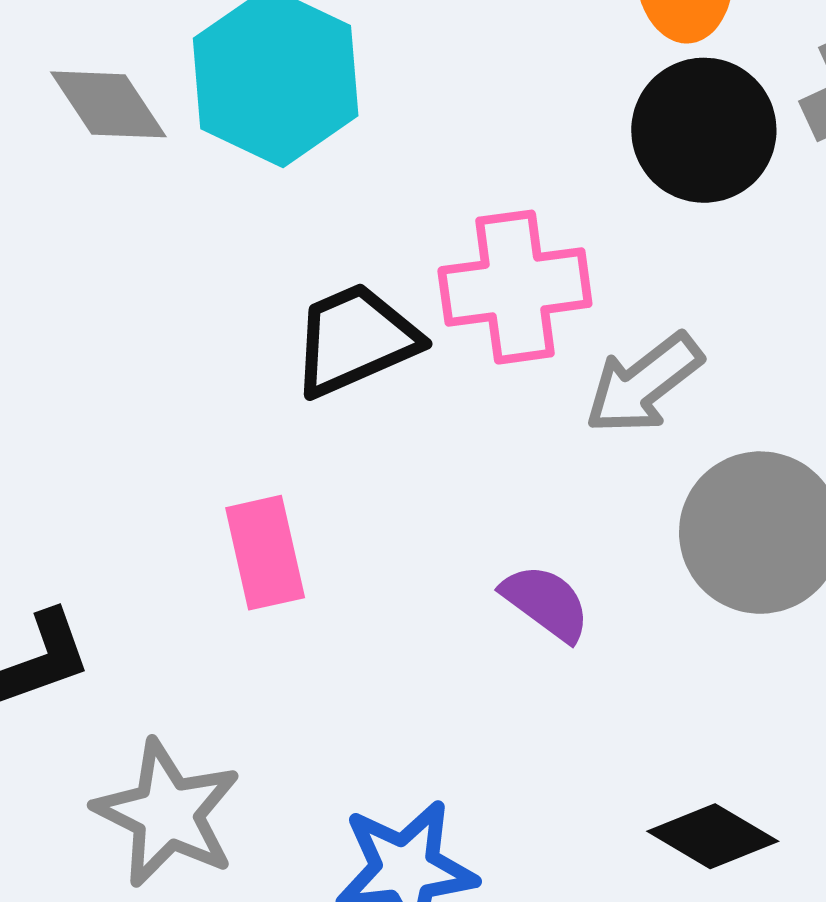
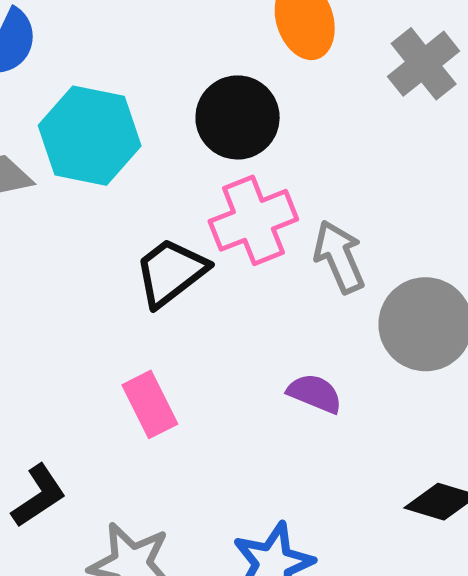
black circle: (704, 130) -> (238, 117), moved
gray arrow: (644, 384) -> (339, 257), turned 118

